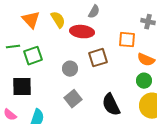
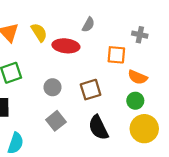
gray semicircle: (94, 12) -> (88, 25), moved
brown square: (98, 58) -> (91, 90), moved

